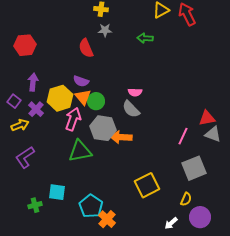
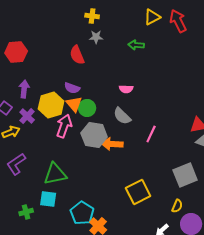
pink semicircle: (135, 92) -> (126, 89), moved
pink line: (183, 136) -> (151, 134), moved
green triangle: (80, 151) -> (55, 174), moved

